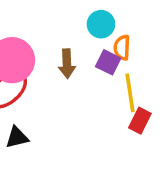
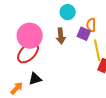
cyan circle: (101, 24) -> (68, 12), moved

